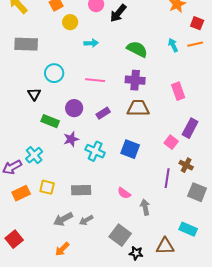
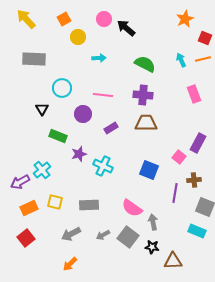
black arrow: (118, 13) -> (126, 28), turned 90
pink rectangle: (178, 91) -> (194, 94), moved
purple circle: (74, 108) -> (83, 114), moved
blue square: (130, 149) -> (149, 170), moved
brown cross: (186, 165) -> (194, 180), turned -32
pink semicircle: (124, 193) -> (132, 208), size x1.5
gray arrow: (86, 220) -> (103, 235), moved
cyan rectangle: (188, 229) -> (197, 231), moved
gray square: (120, 235) -> (128, 237), moved
red square: (14, 239) -> (26, 238), moved
black star: (136, 253) -> (152, 247), moved

